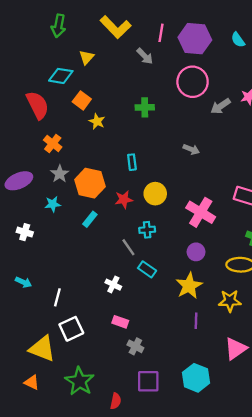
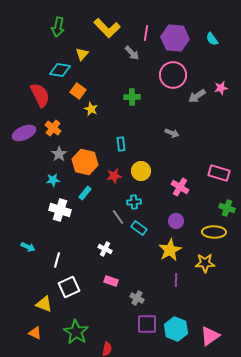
purple ellipse: (19, 181) -> (24, 133), moved
pink cross: (201, 212) -> (180, 187), size x0.7
white cross: (25, 232) -> (60, 210), moved, size x1.5
cyan rectangle: (147, 269) -> (139, 228), moved
gray cross: (135, 346) -> (137, 298), moved
yellow triangle: (42, 349) -> (44, 304), size x0.7
pink triangle: (236, 349) -> (210, 336), moved
purple square: (148, 381) -> (147, 324), moved

